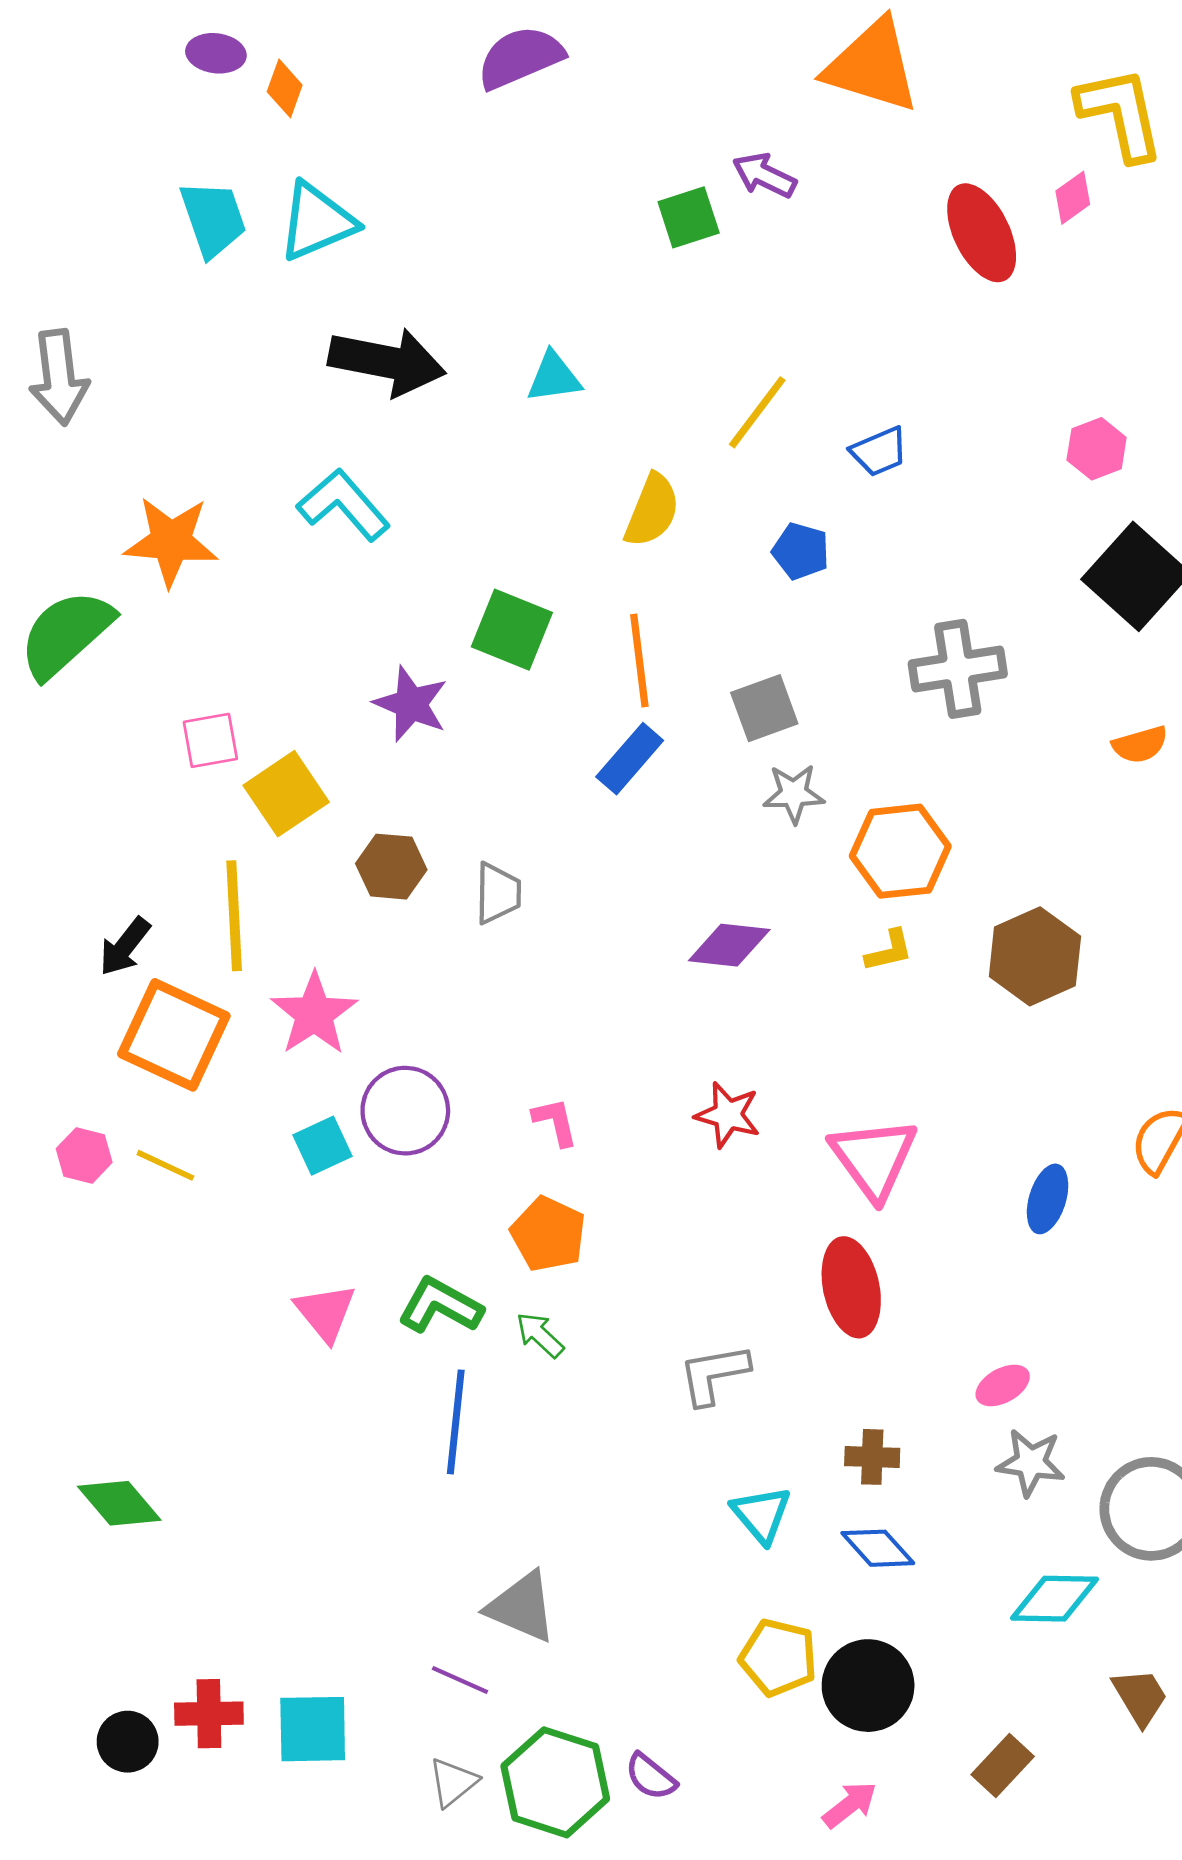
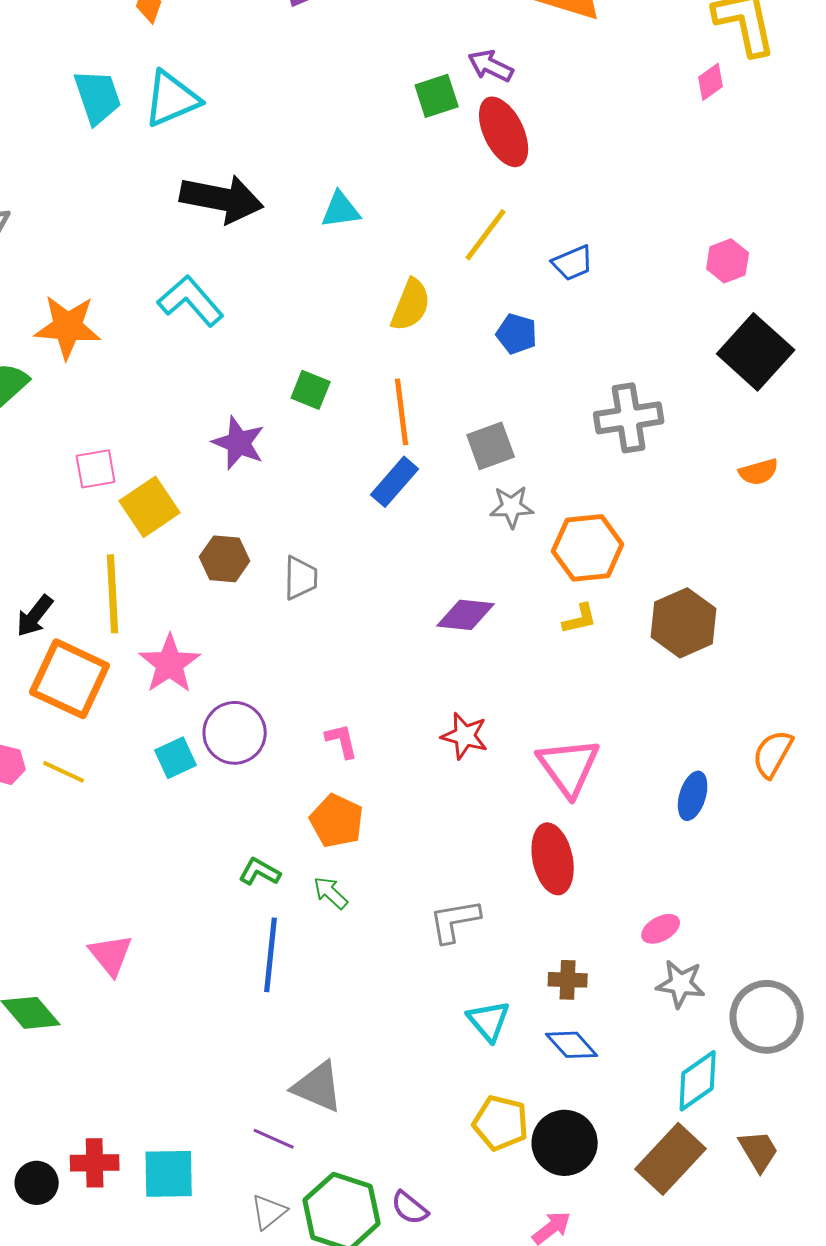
red ellipse: (982, 233) -> (504, 132), moved
green square: (512, 630) -> (311, 390), size x0.7
green L-shape: (440, 1306) -> (260, 872), size x0.7
pink triangle: (325, 1313) -> (111, 955), moved
cyan diamond: (1055, 1599) -> (698, 1081), turned -36
brown rectangle: (1003, 1765) -> (671, 1159), moved, size x1.6

